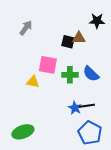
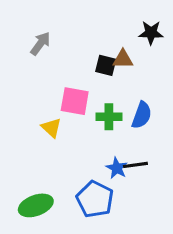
blue semicircle: (91, 74) -> (142, 115), turned -114
yellow triangle: (33, 82) -> (51, 128), turned 32
blue pentagon: (90, 133) -> (95, 199), moved

